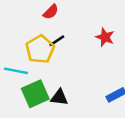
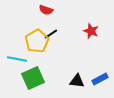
red semicircle: (51, 12) -> (46, 10), turned 64
black triangle: (59, 97) -> (77, 81), moved

